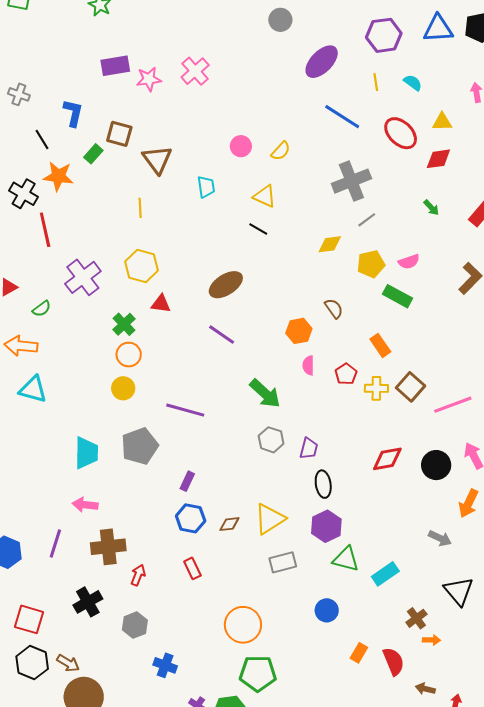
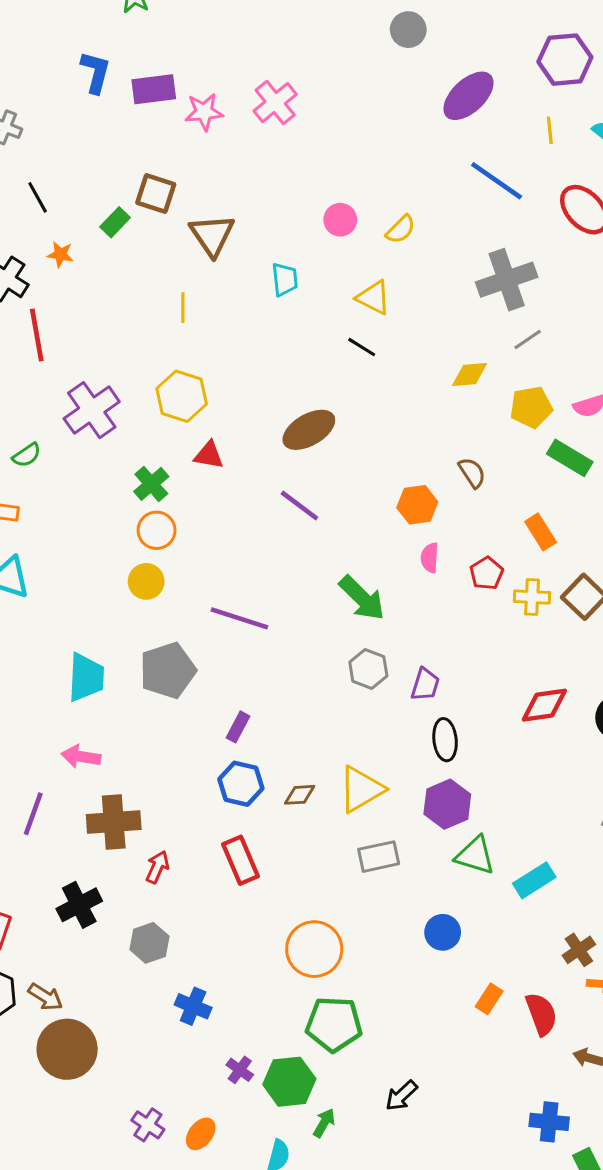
blue L-shape: (73, 113) -> (96, 72), moved
orange star: (58, 176) -> (60, 254), size x0.6
red rectangle: (192, 568) -> (241, 860), size x1.4

